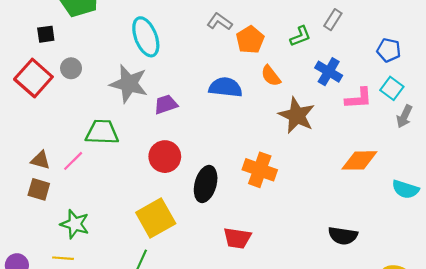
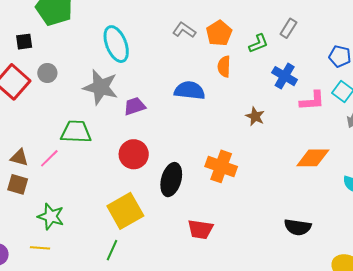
orange pentagon: (250, 40) -> (219, 33), moved
orange semicircle: (271, 76) -> (224, 66), moved, turned 40
brown star: (297, 115) -> (255, 116), size x0.6

